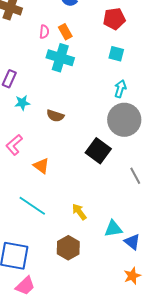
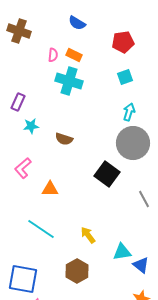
orange rectangle: (65, 32) -> (74, 55), turned -35
cyan square: (116, 54) -> (125, 77), turned -35
orange triangle: (41, 166) -> (50, 189), turned -36

